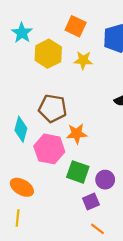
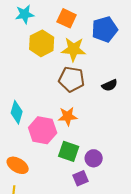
cyan star: (22, 33) -> (25, 14), moved, turned 30
yellow star: (83, 60) -> (74, 49), size x1.4
brown pentagon: (53, 108) -> (72, 79), moved

